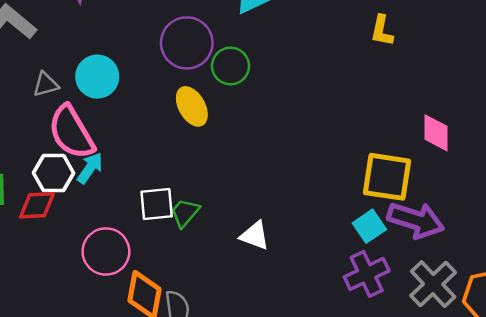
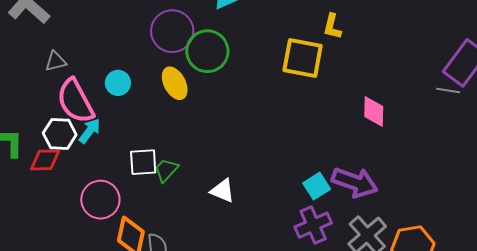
green circle: (231, 66) -> (207, 51), size x1.4
cyan circle: (97, 77) -> (118, 83), moved, size x0.7
yellow square: (387, 177) -> (303, 58), moved

